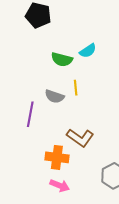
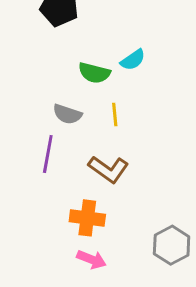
gray semicircle: (54, 96) -> (67, 114), moved
brown L-shape: (80, 138) -> (108, 169), moved

